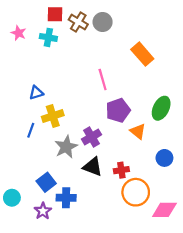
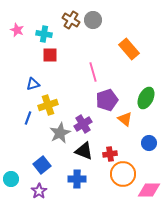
red square: (55, 14) -> (50, 55), moved
blue cross: (66, 198) -> (77, 179), moved

